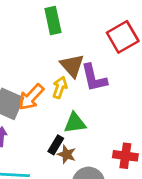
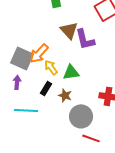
yellow arrow: (60, 87) -> (51, 67), moved, turned -56
black rectangle: (56, 145) -> (46, 88), moved

